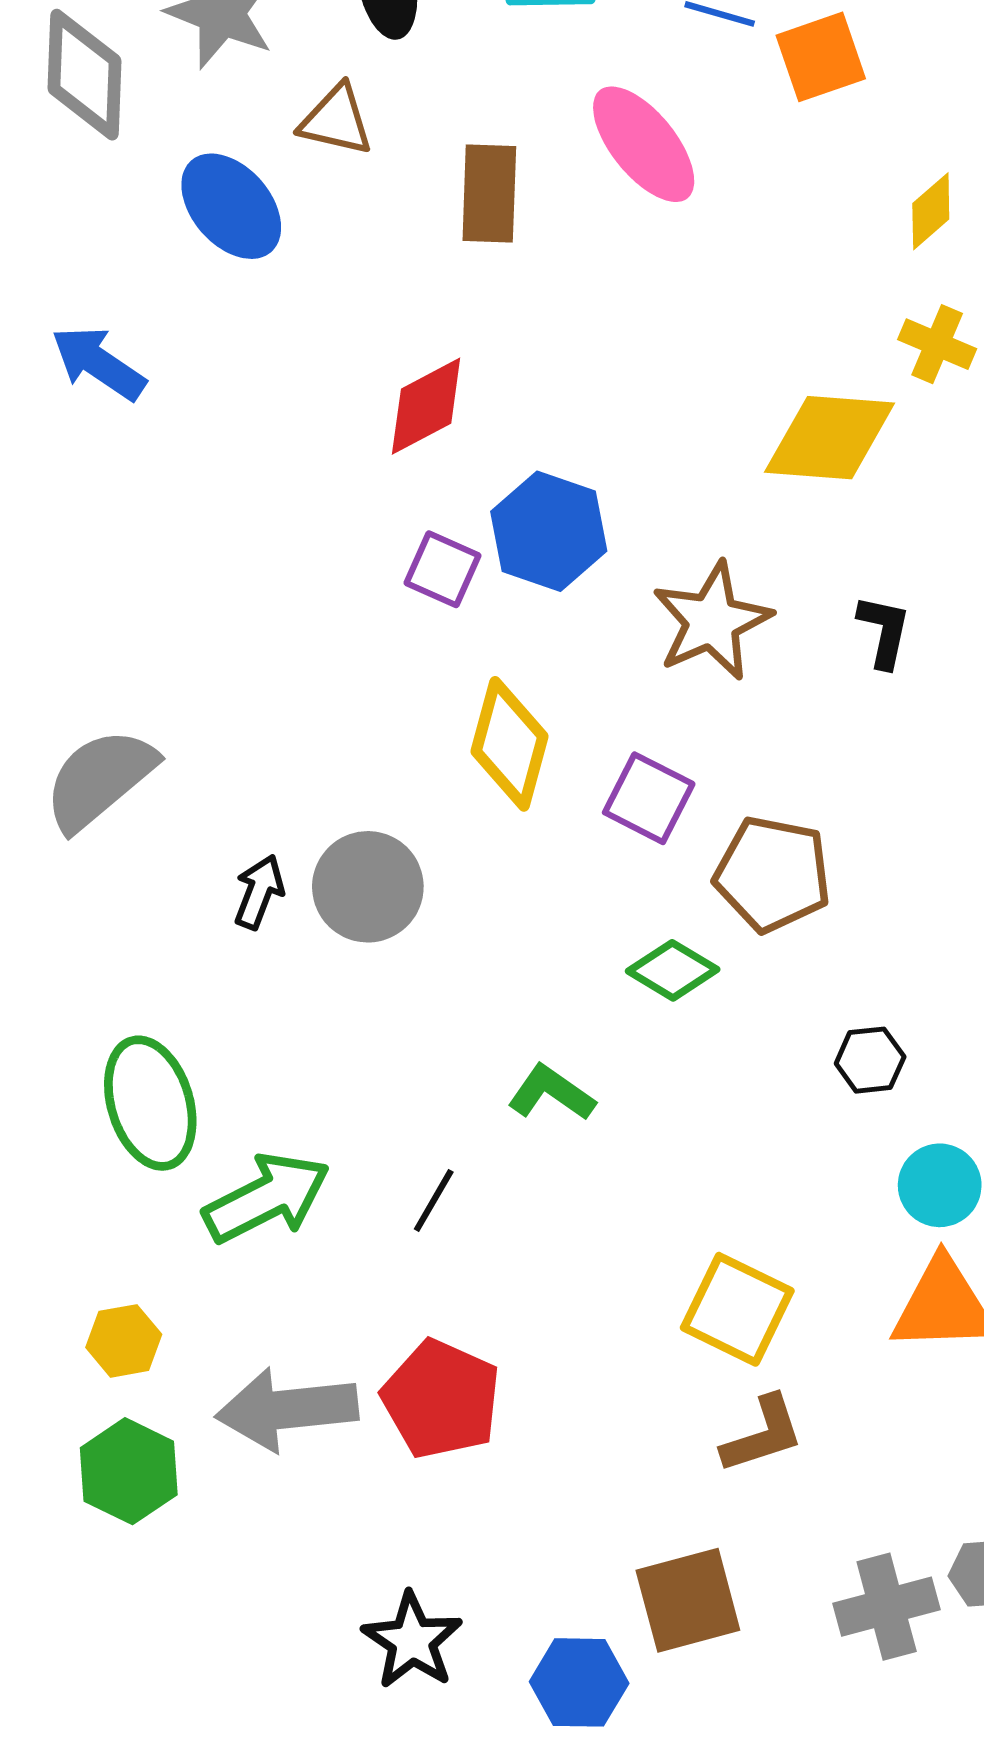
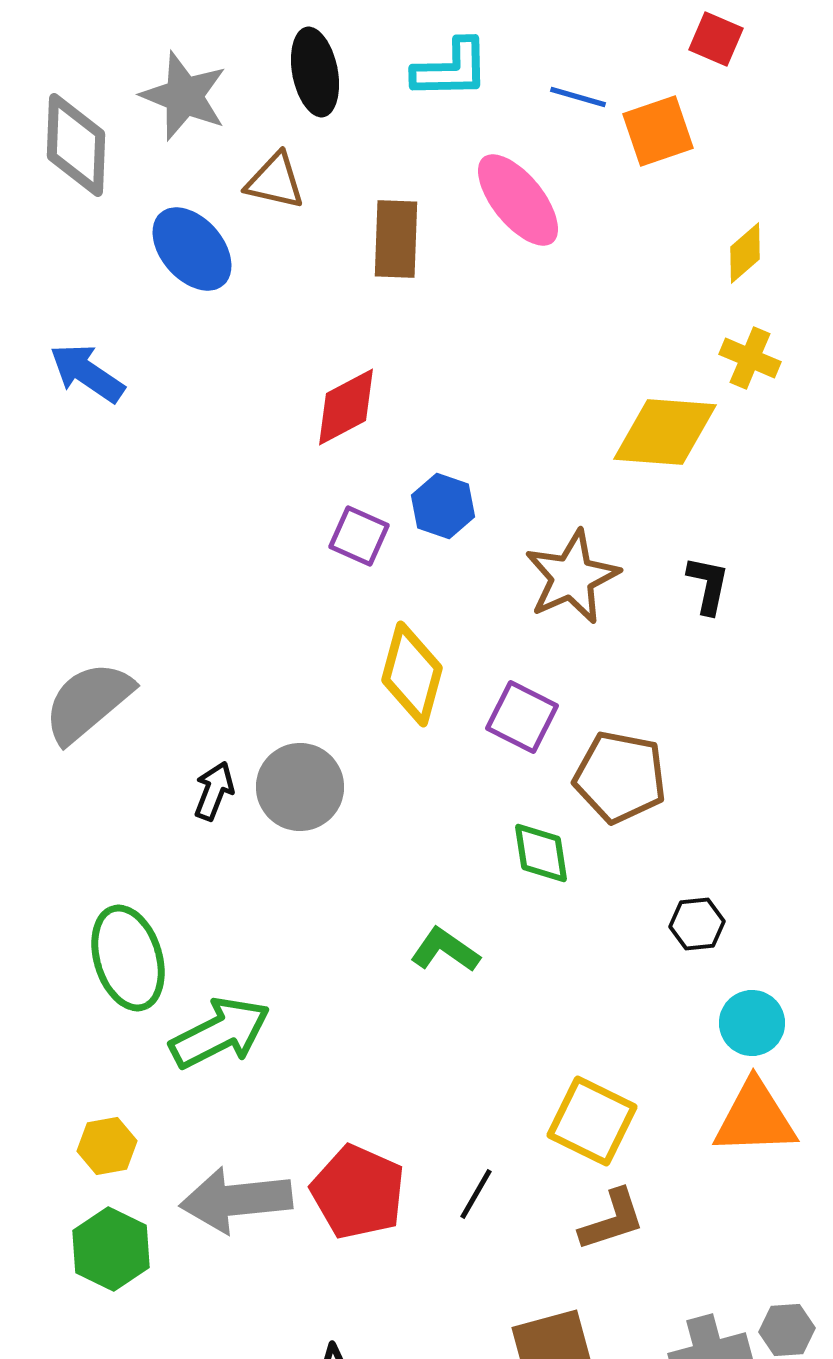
blue hexagon: (549, 531) -> (443, 506), size x0.7
green diamond: (673, 970) -> (541, 853), turned 50
black line: (434, 1200) -> (476, 1194), moved

